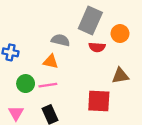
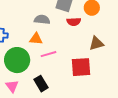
green circle: (26, 84) -> (17, 60), size x1.6
pink line: (48, 85) -> (49, 54), moved

